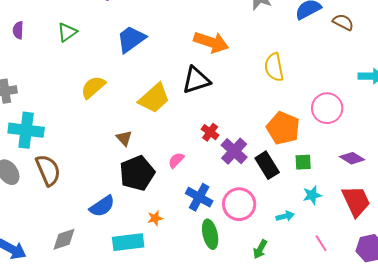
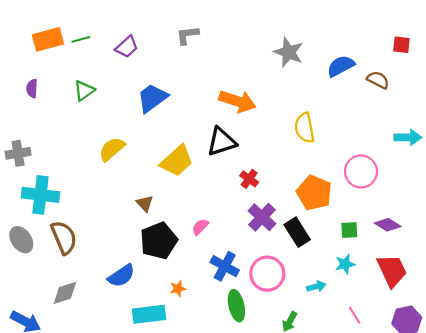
red cross: (210, 132) -> (249, 179), moved
green square: (303, 162) -> (349, 230), moved
gray diamond: (64, 239) -> (65, 293), moved

